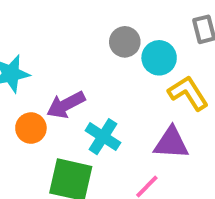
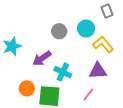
gray circle: (125, 42) -> (59, 31), moved
orange circle: (31, 128) -> (27, 88), moved

